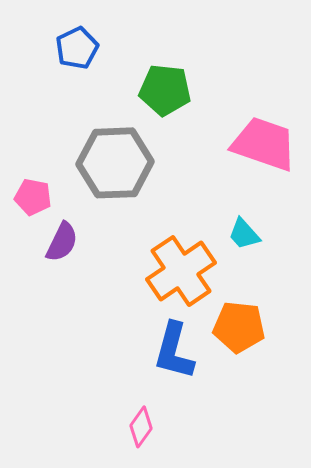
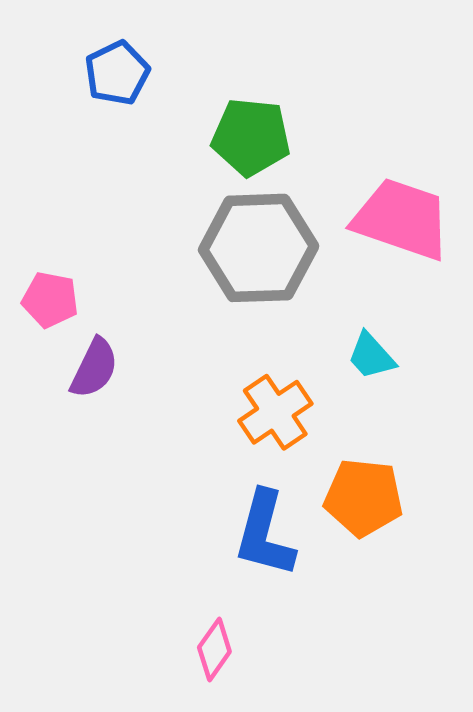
gray hexagon: (115, 163) -> (259, 248), moved
orange cross: (181, 271) -> (275, 412), size x0.7

